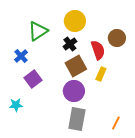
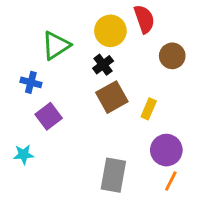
red semicircle: (98, 50) -> (144, 19), moved
blue cross: (21, 56) -> (31, 82), turned -32
purple circle: (74, 91) -> (166, 150), moved

